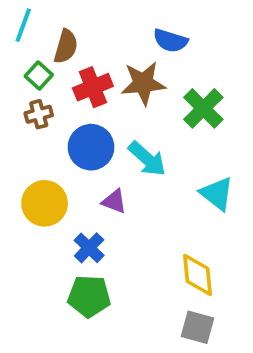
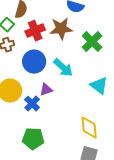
purple triangle: (114, 201) -> (46, 90), turned -40
blue cross: (89, 248) -> (32, 104), moved

